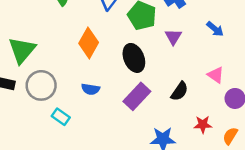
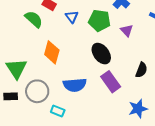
orange diamond: (89, 43) -> (52, 52), moved
blue semicircle: (91, 89) -> (75, 85), size x1.6
purple rectangle: (137, 96) -> (111, 82), turned -65

